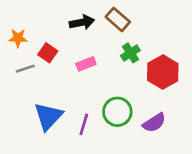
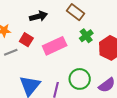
black arrow: (82, 22) -> (39, 16), moved
pink rectangle: (86, 64) -> (55, 46), size x1.6

